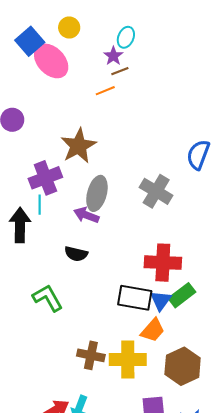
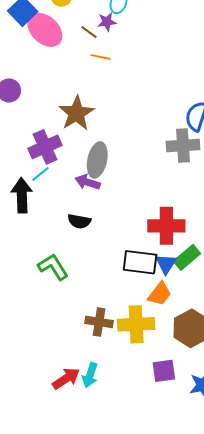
purple star: (113, 56) -> (107, 22), turned 30
brown line: (120, 71) -> (89, 32), moved, turned 60
orange line: (105, 91) -> (100, 57), turned 36
gray cross: (156, 191) -> (183, 145), moved, turned -32
cyan line: (40, 205) -> (40, 174), turned 54

